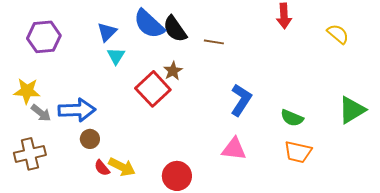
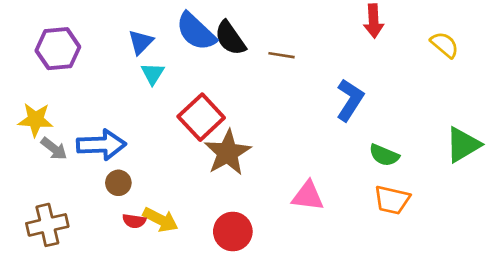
brown star: (173, 71) -> (228, 153), moved, size x1.8
blue L-shape: (241, 100) -> (350, 100), moved
brown cross: (30, 154) -> (47, 225), moved
red semicircle: (102, 168) -> (134, 221), turned -42

